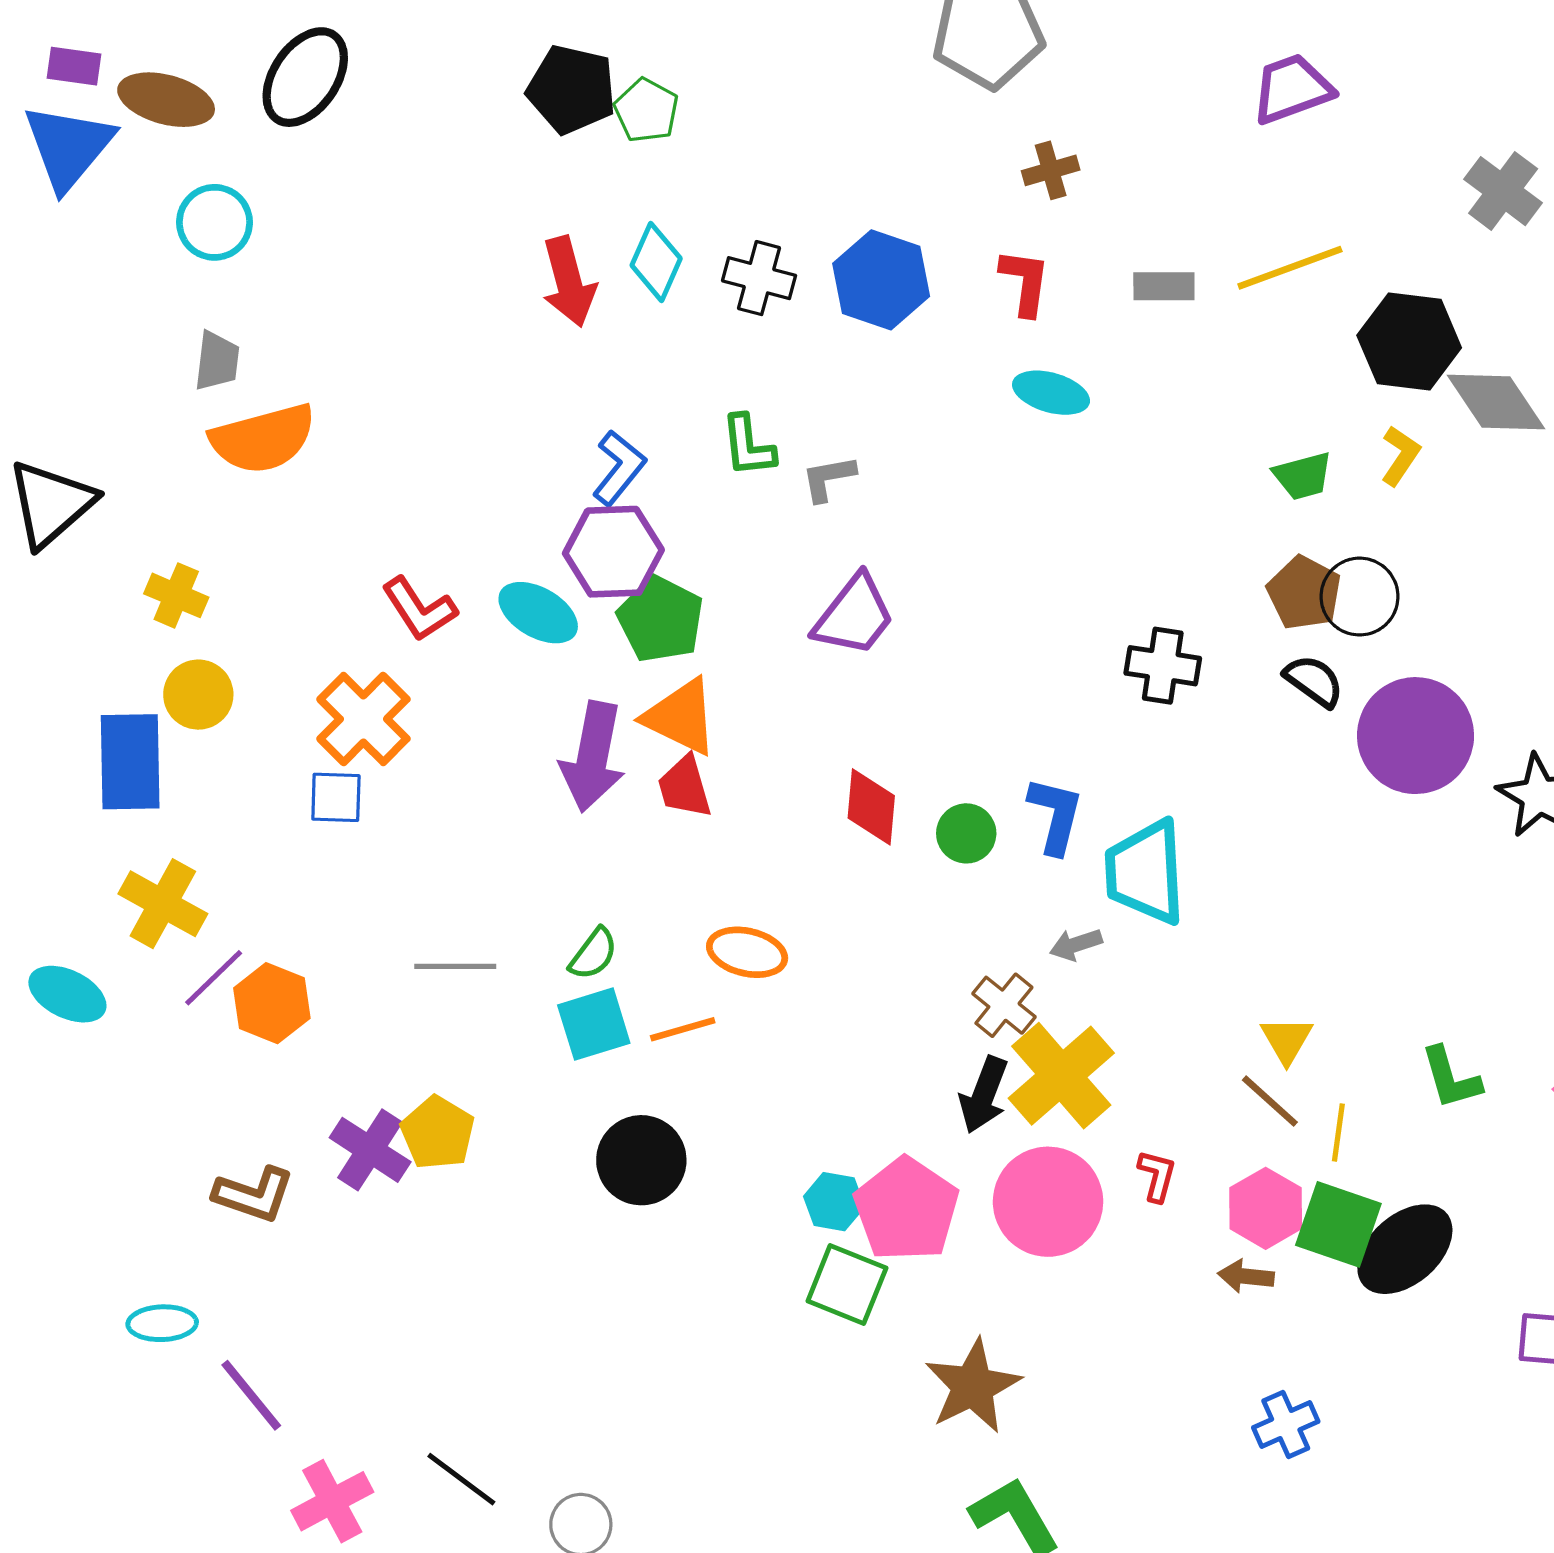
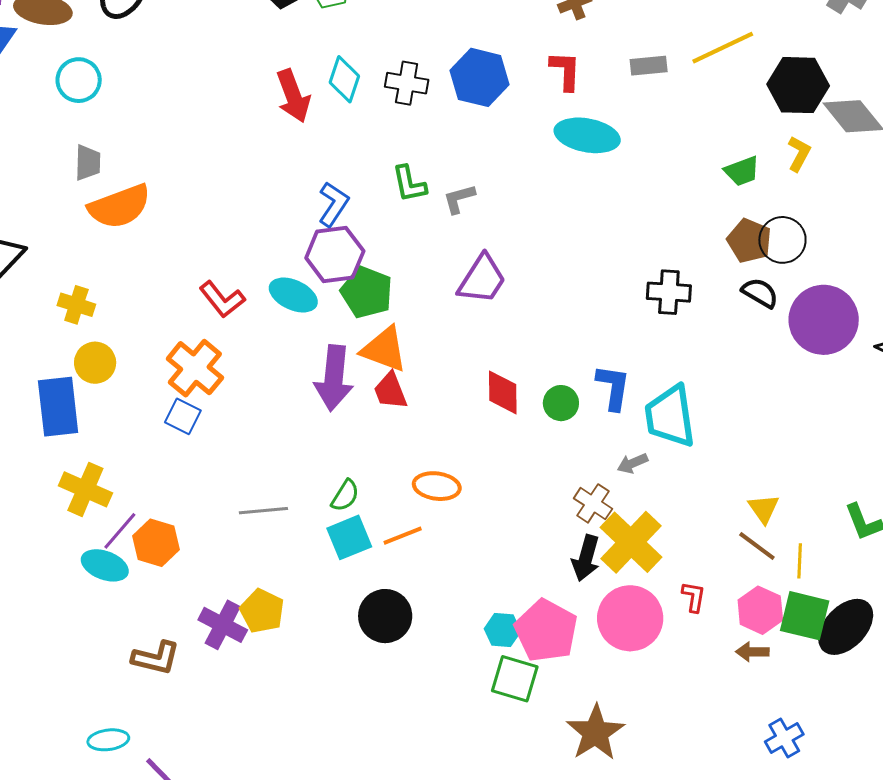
cyan ellipse: (1051, 393) -> (587, 135), size x1.4
blue square: (336, 797) -> (183, 416), turned 30
cyan ellipse: (67, 994) -> (105, 565), moved

